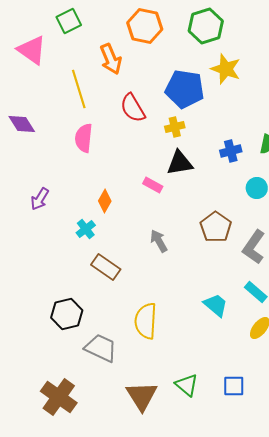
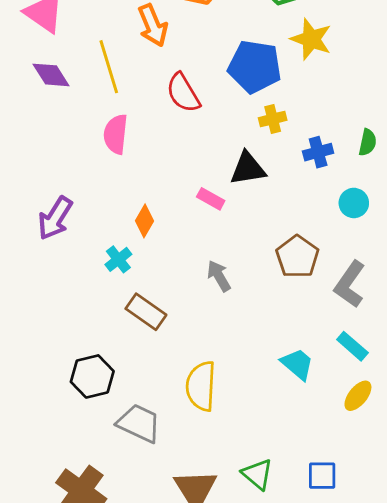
purple diamond: (22, 124) -> (51, 75), moved
yellow cross: (175, 127) -> (273, 119), moved
purple arrow: (40, 199) -> (55, 218), size x1.4

